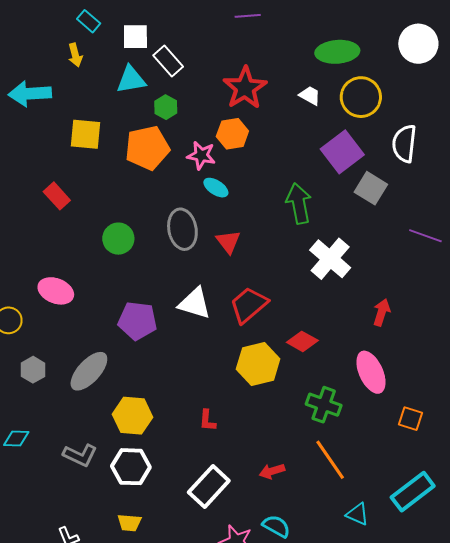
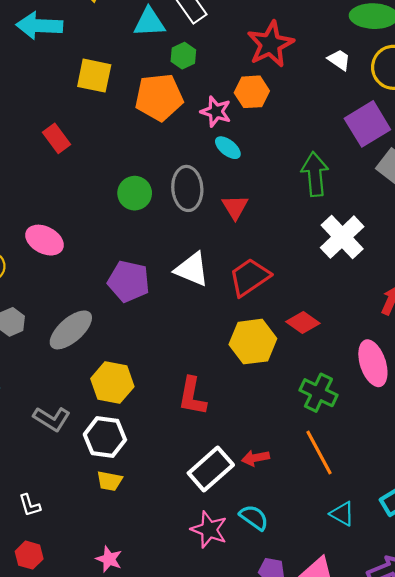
green circle: (118, 239) -> (135, 193), moved
red L-shape: (207, 420) -> (192, 396), size x1.6
white rectangle: (209, 487) -> (211, 469), moved
yellow trapezoid: (129, 523) -> (110, 481), moved

